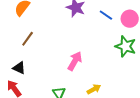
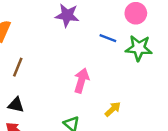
blue line: (106, 15) -> (108, 38), moved

